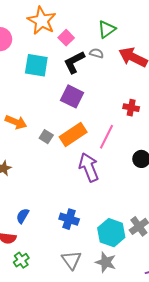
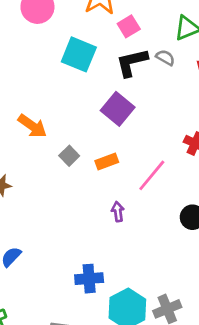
orange rectangle: (73, 134) -> (107, 161), size x0.6
purple arrow: (89, 167) -> (118, 212), size x0.5
blue cross: (69, 219) -> (89, 279), moved, turned -36

